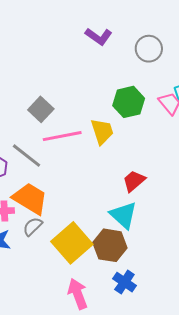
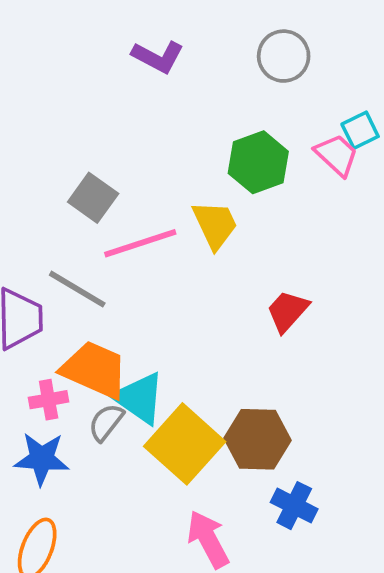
purple L-shape: (99, 36) -> (158, 57), moved
cyan triangle: (123, 215) -> (139, 398), moved

